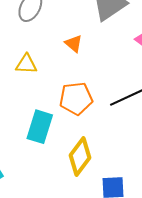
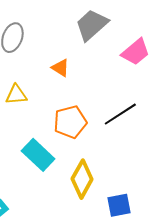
cyan rectangle: (40, 127) -> (38, 155), turned -56

